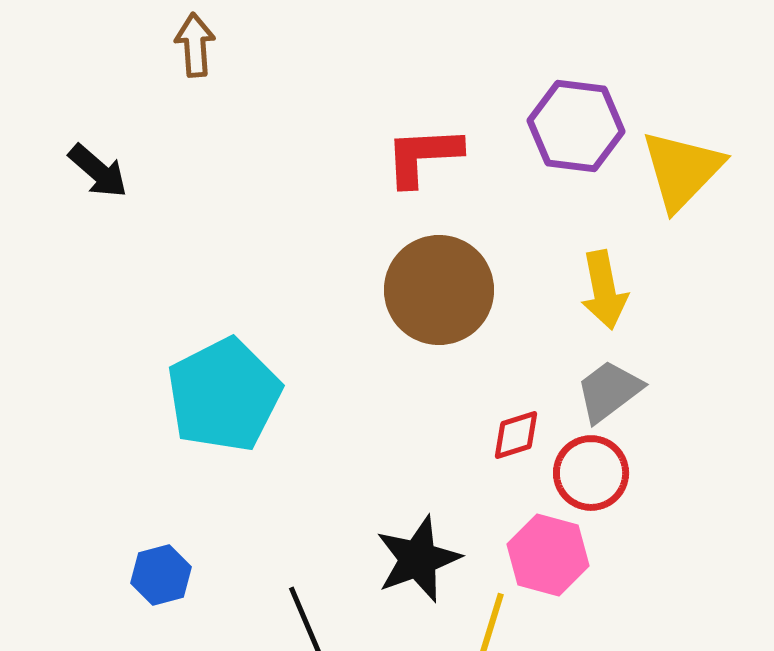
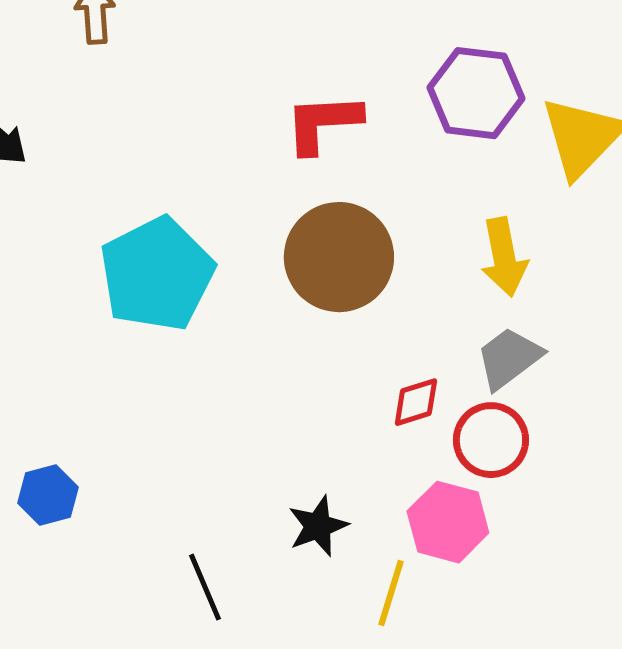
cyan pentagon: (224, 395) -> (157, 274), moved
black star: (418, 559) -> (318, 526), size x0.7
blue hexagon: (161, 575) -> (48, 495), moved

